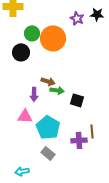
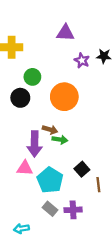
orange circle: (53, 38) -> (64, 97), moved
purple arrow: (34, 94) -> (35, 144), size x1.6
black square: (77, 100) -> (82, 169), moved, turned 32
purple cross: (79, 140) -> (73, 210), moved

